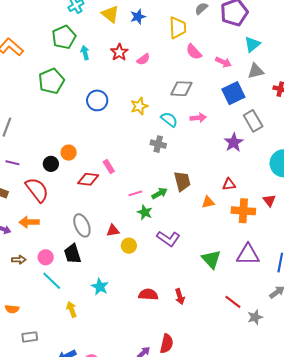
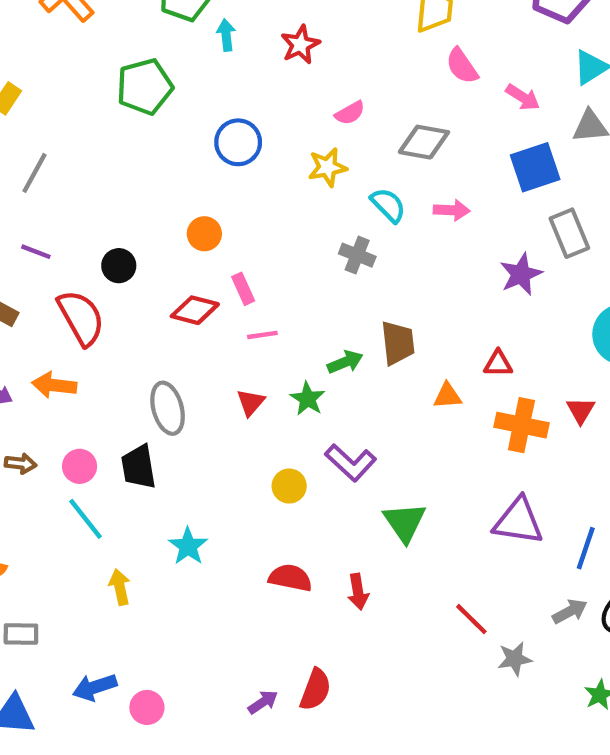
pink semicircle: (143, 59) -> (350, 113), moved
orange circle: (69, 153) -> (204, 234), moved
pink line: (135, 193) -> (262, 335), moved
red triangle: (113, 231) -> (251, 403), moved, turned -48
yellow circle: (129, 246) -> (289, 486), moved
green triangle: (211, 259) -> (405, 522), moved

